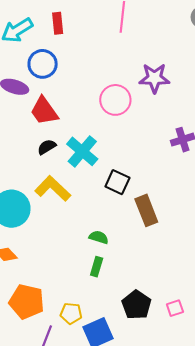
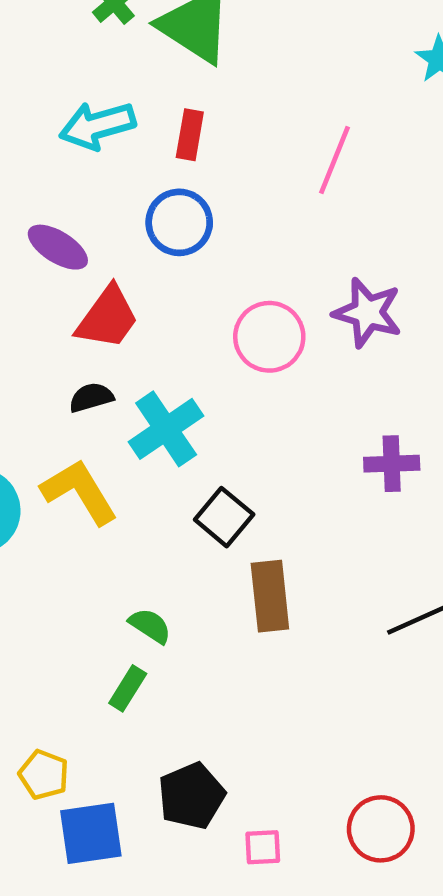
blue circle: (43, 64) -> (179, 222), moved
red trapezoid: (44, 111) -> (107, 318), turned -124
pink square: (175, 308) -> (263, 847), moved

